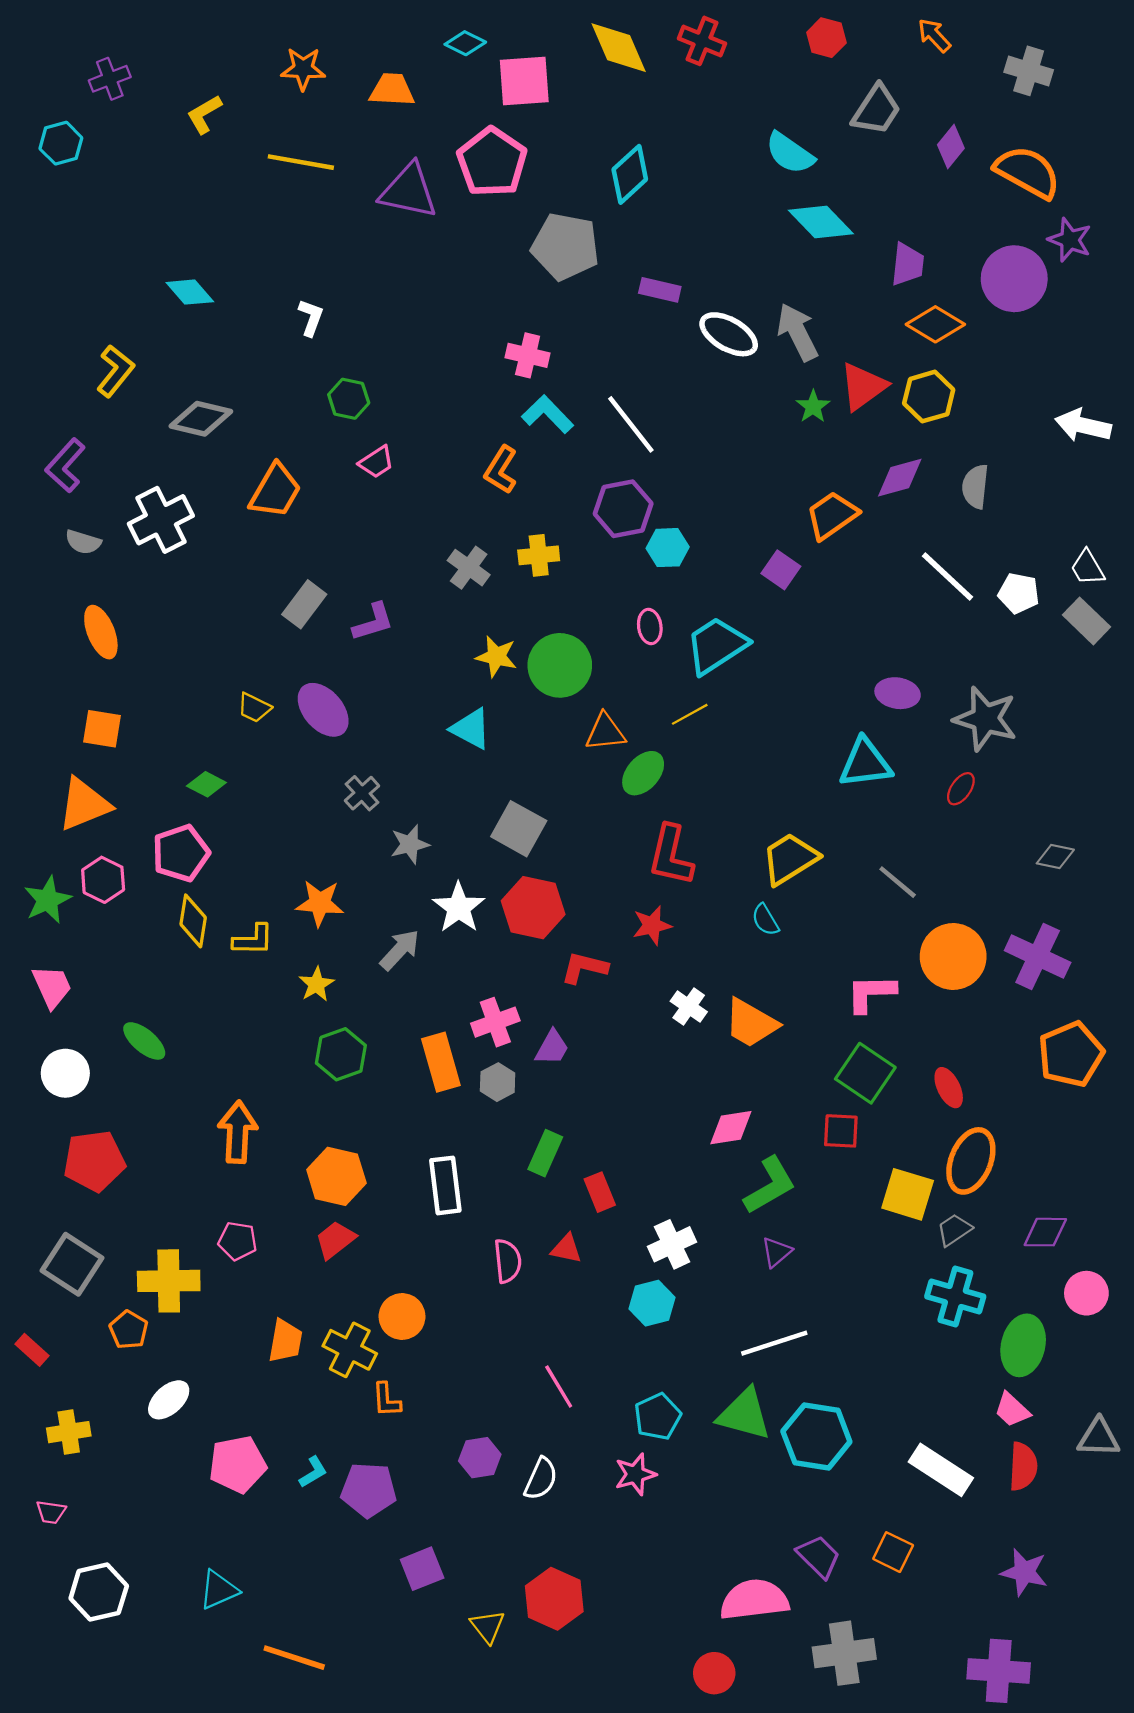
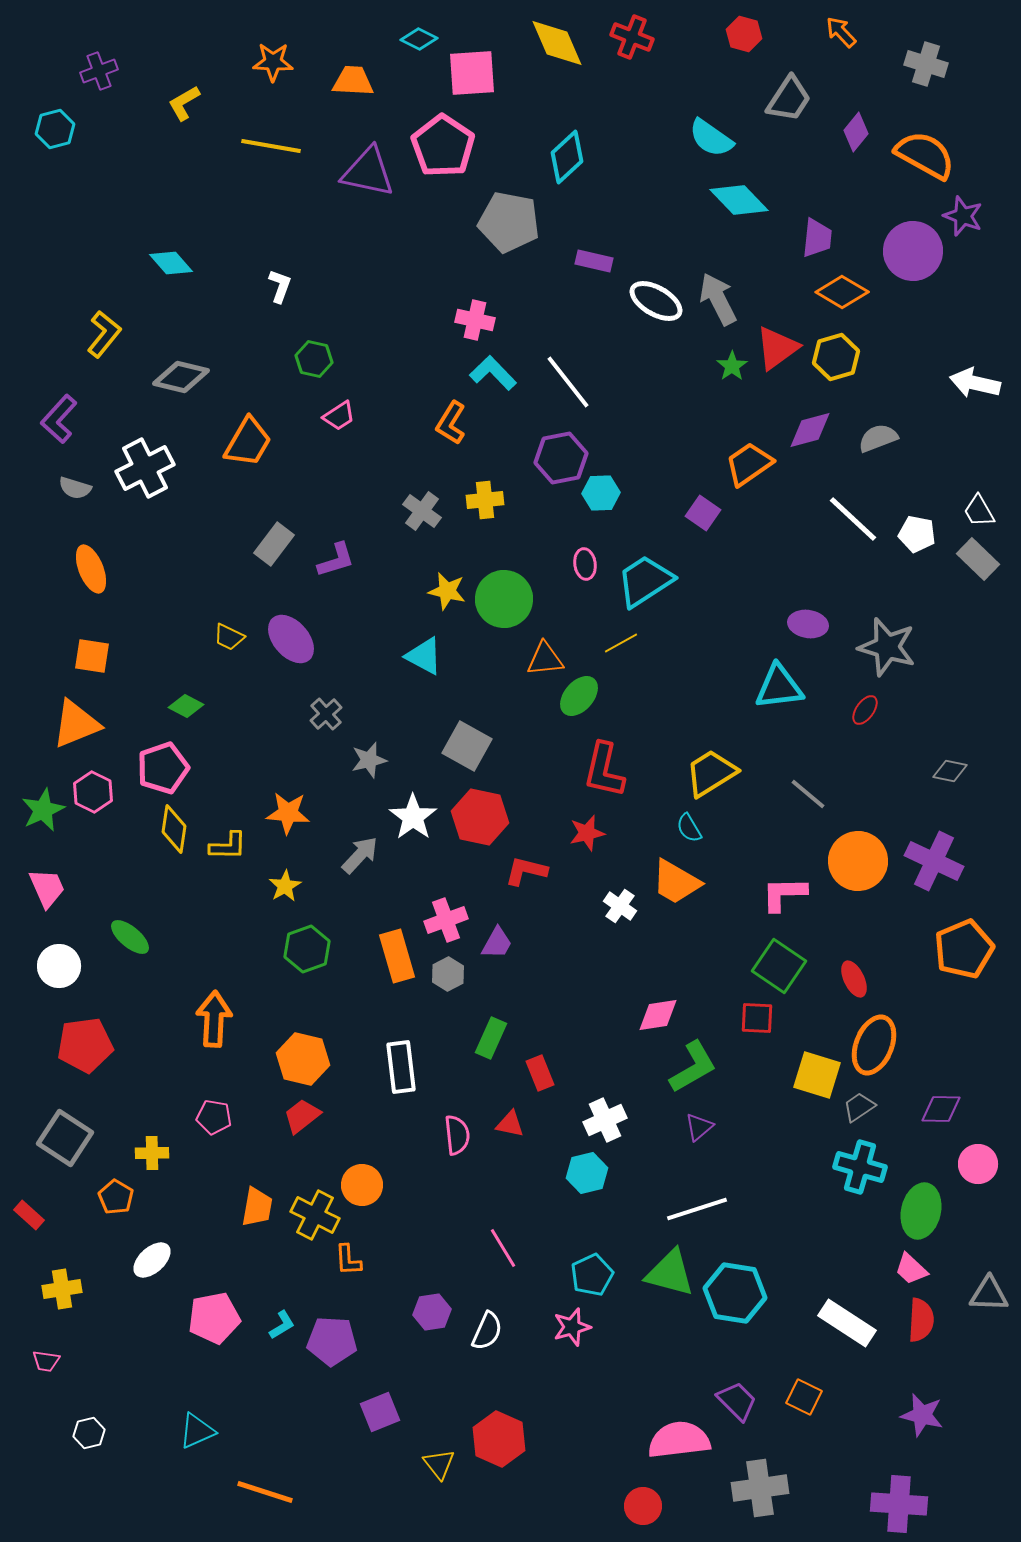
gray semicircle: (975, 487) -> (878, 438), turned 63
orange trapezoid: (751, 1023) -> (676, 882), moved
yellow cross: (169, 1281) -> (152, 1153), size x0.6
white hexagon: (99, 1592) -> (89, 1433), size x0.6

